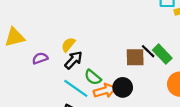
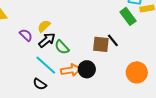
green rectangle: (162, 54) -> (128, 16), moved
purple semicircle: (40, 58) -> (26, 35), moved, turned 56
green semicircle: (93, 77) -> (62, 47), moved

